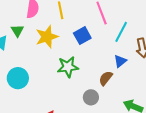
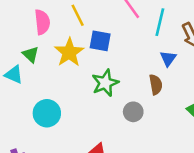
blue square: (82, 36) -> (100, 41), moved, turned -36
brown semicircle: (106, 78) -> (156, 85), turned 147
gray circle: (91, 97) -> (133, 112), moved

